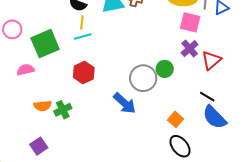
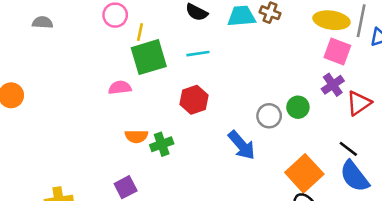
yellow line: (82, 22) -> (140, 32), moved
pink circle: (12, 29) -> (115, 15), moved
gray circle: (143, 78) -> (269, 116), size x0.7
orange square: (176, 119) -> (304, 173), size x1.8

